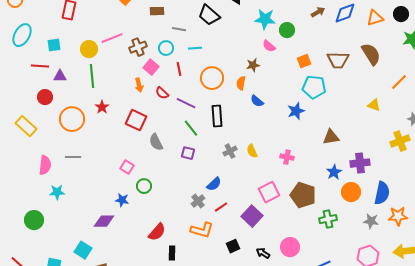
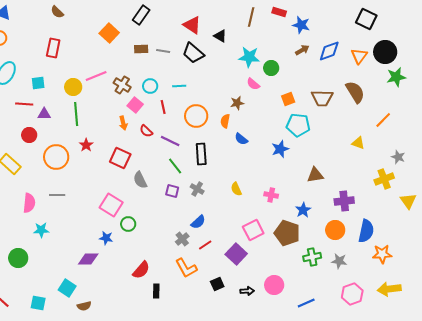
black circle: (401, 14) -> (385, 52), size x1.5
orange triangle: (375, 18) -> (359, 56), turned -36
gray line: (179, 29) -> (163, 51), moved
brown cross: (138, 47) -> (122, 85), turned -36
gray cross: (230, 151) -> (197, 189), moved, turned -32
pink square: (127, 167) -> (111, 205), size x1.6
blue star: (334, 172) -> (303, 210), moved
gray star: (371, 221) -> (339, 261), moved
orange L-shape: (202, 230) -> (186, 268), turned 45
black arrow: (263, 253) -> (247, 291), turned 144

